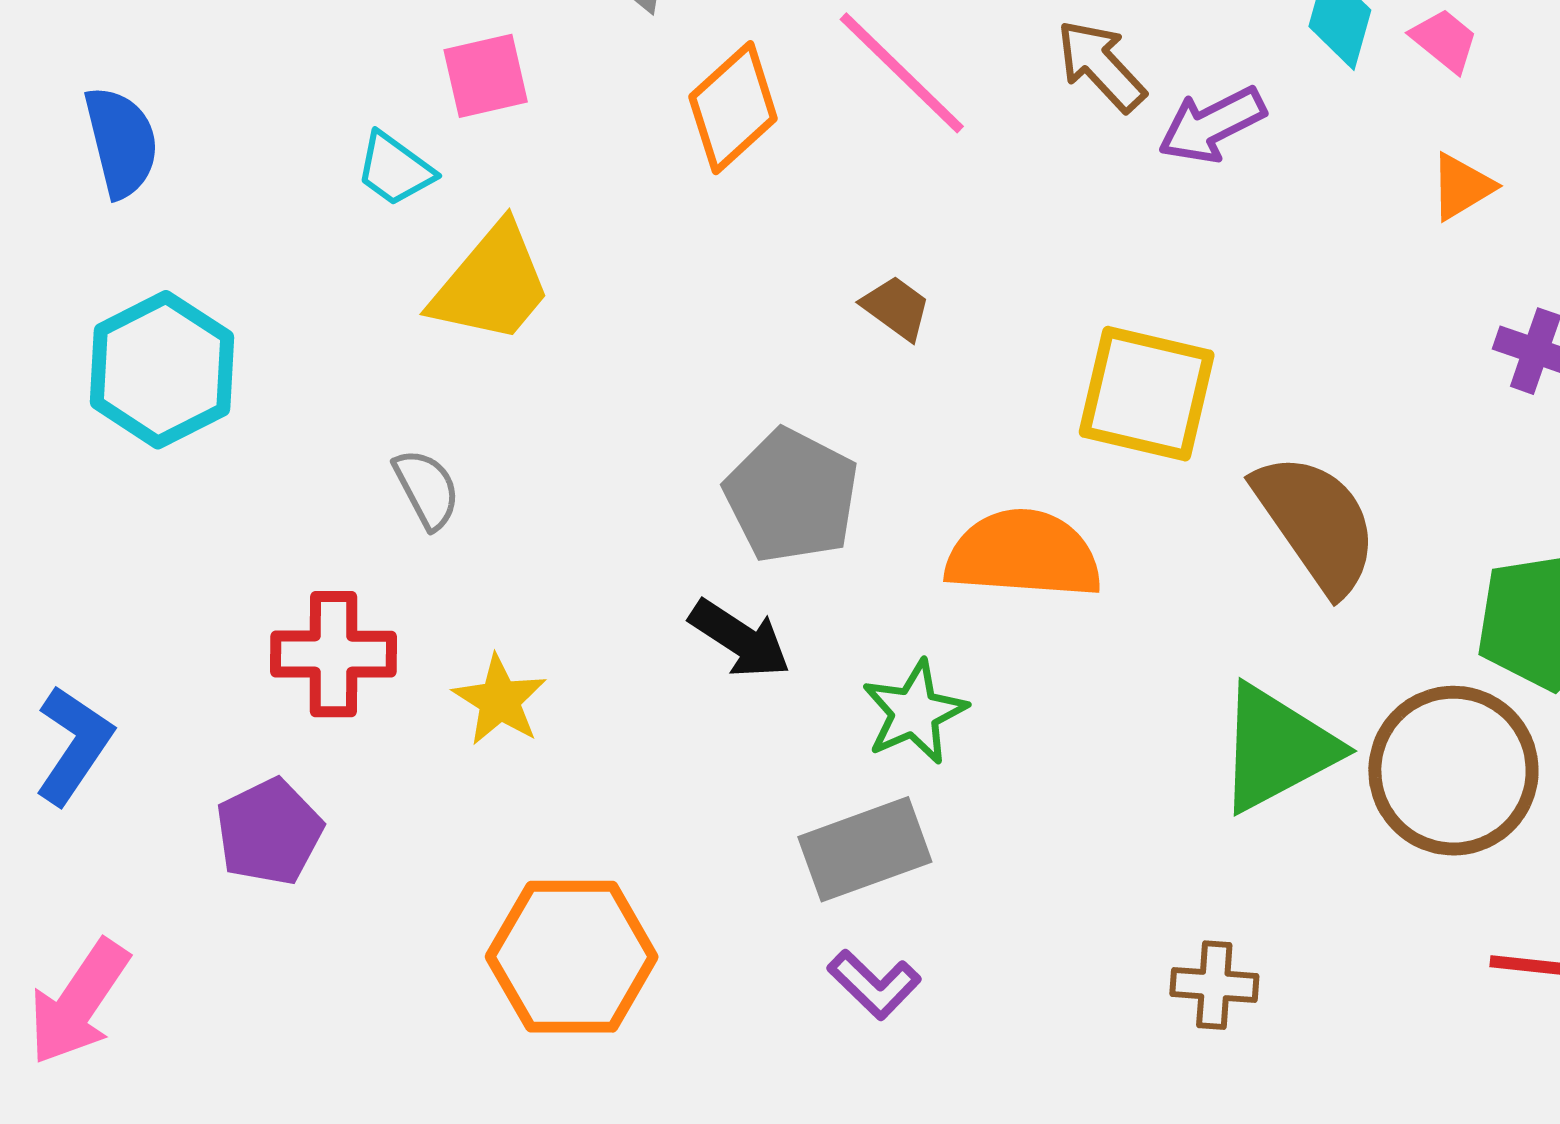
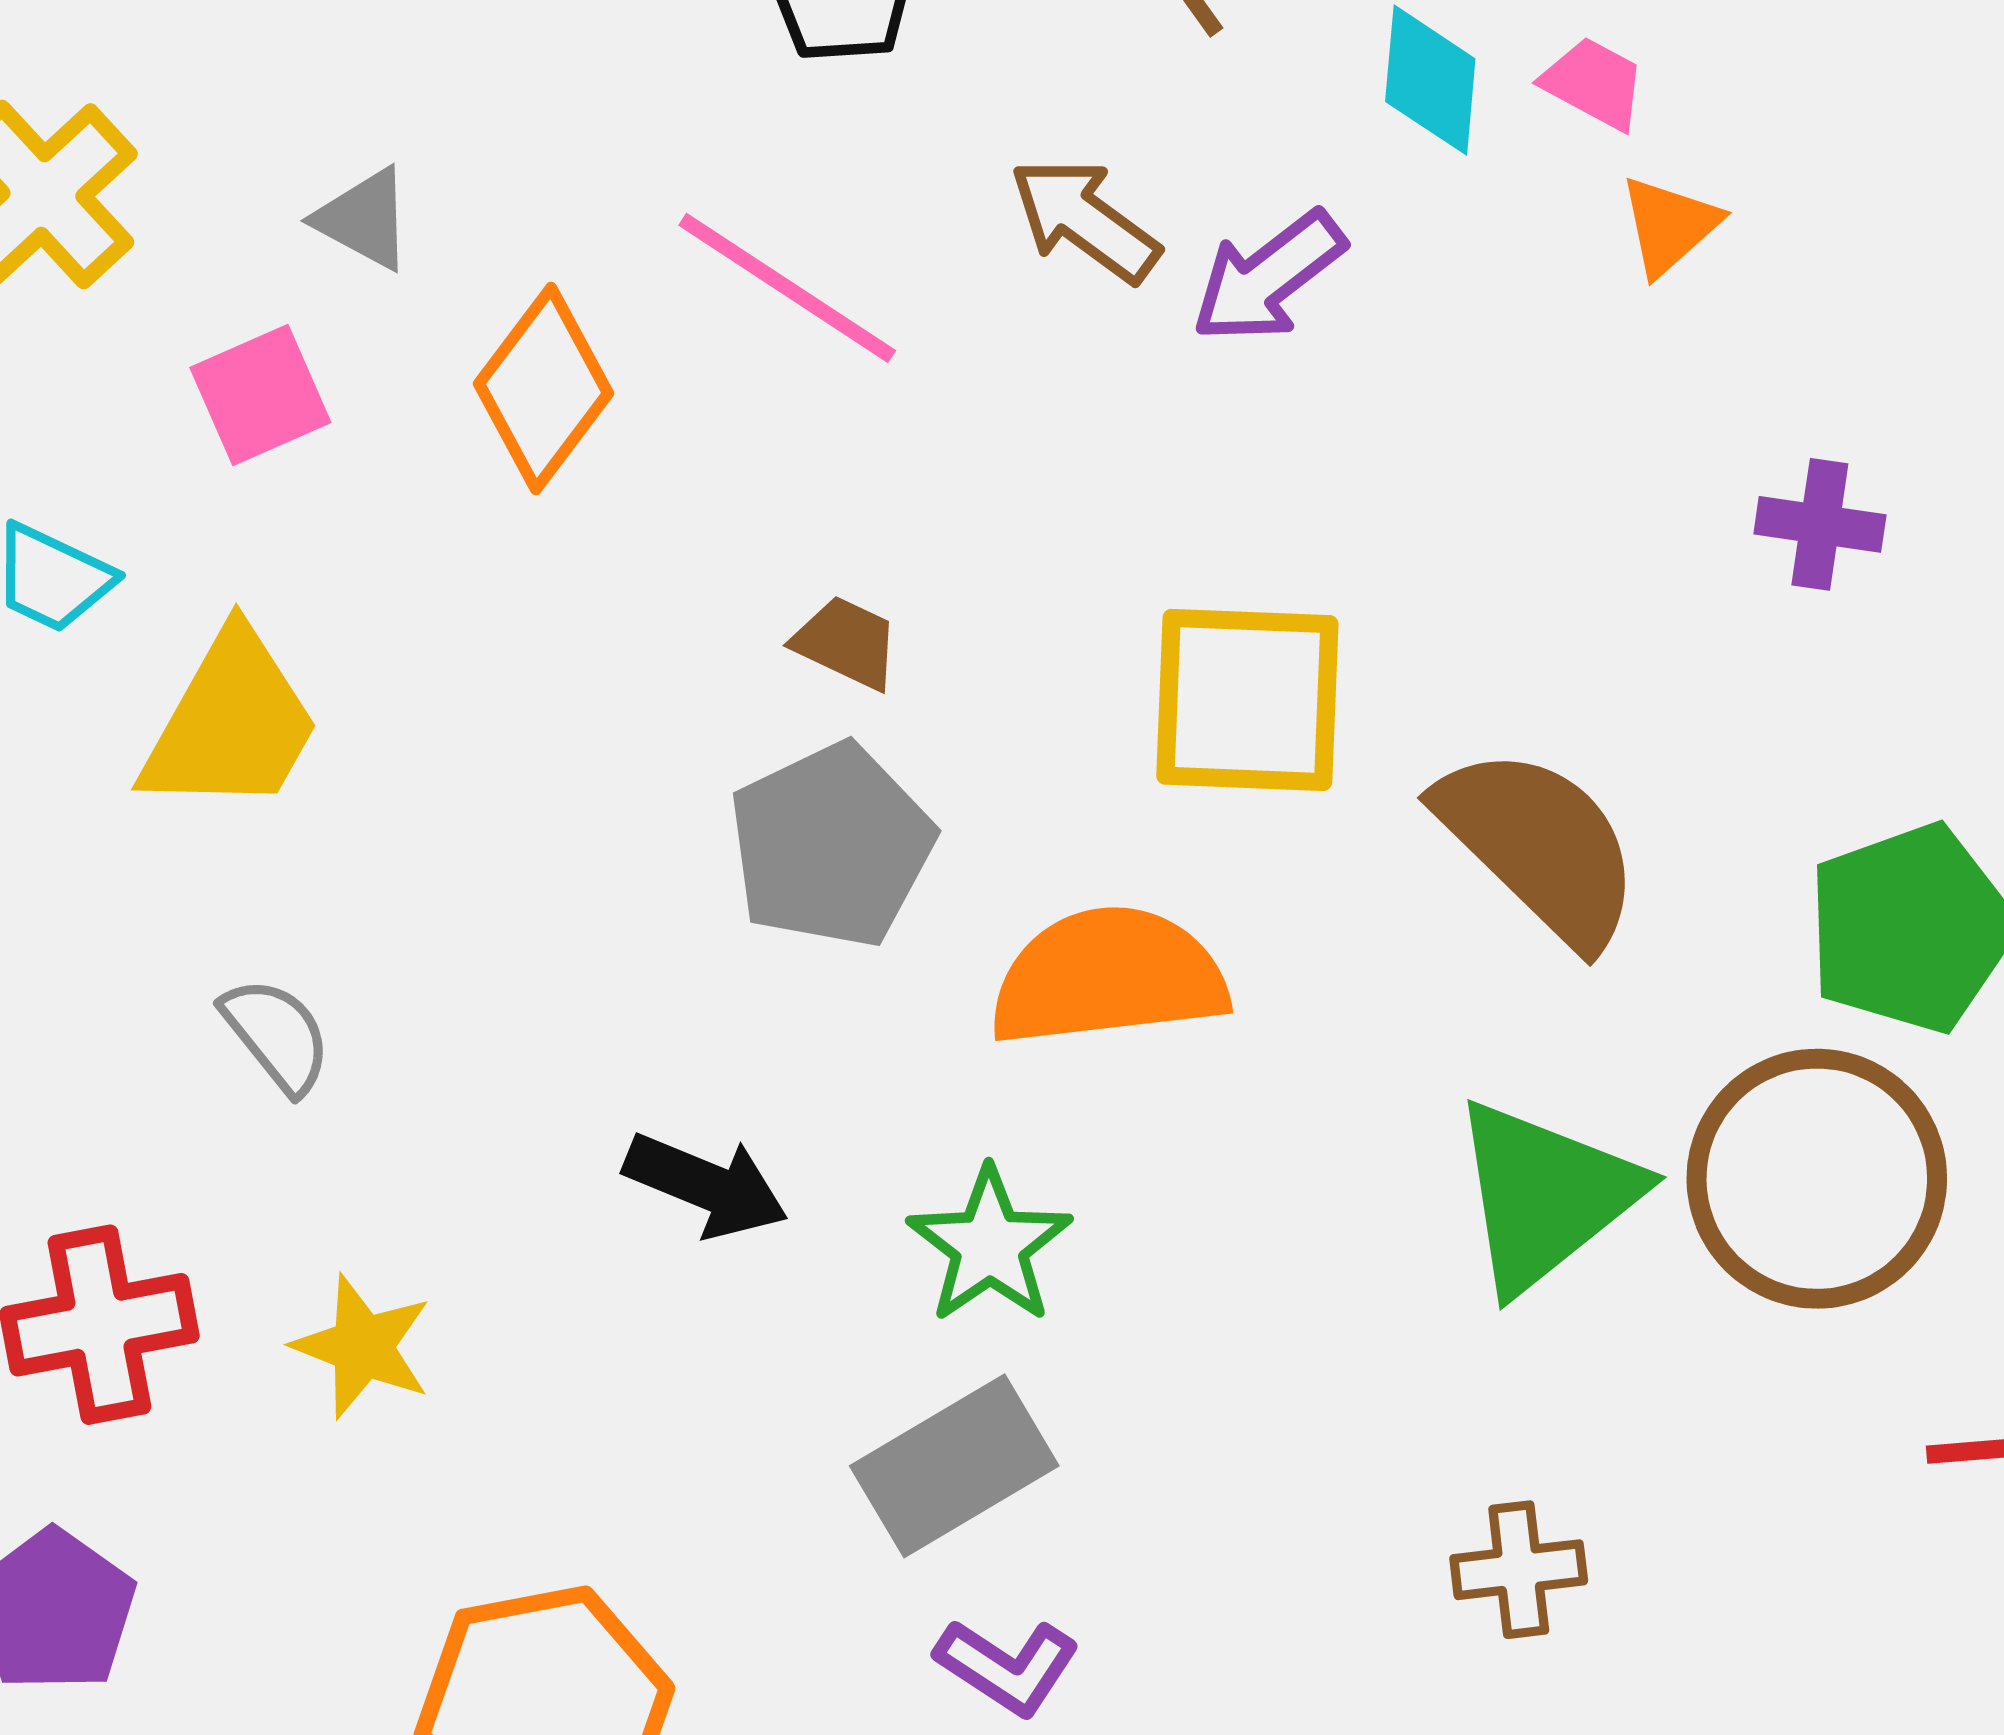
pink square: (486, 76) -> (260, 395), moved
orange triangle: (1462, 187) -> (1669, 226), moved
gray semicircle: (427, 489) -> (277, 1035), moved
gray pentagon: (792, 496) -> (831, 846), moved, turned 30

